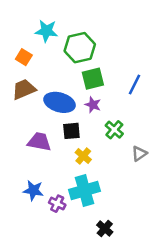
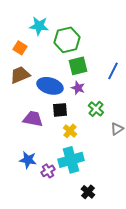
purple cross: (57, 204) -> (48, 171), turned 32

